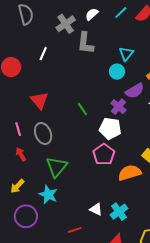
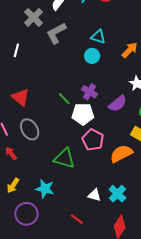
gray L-shape: (85, 43) -> (56, 33), turned 65
cyan triangle: (126, 54) -> (98, 37), turned -42
purple semicircle: (135, 91) -> (118, 104), moved
purple cross: (118, 107) -> (90, 92), moved
white pentagon: (110, 128) -> (83, 114), moved
green triangle: (57, 167) -> (64, 158), moved, turned -45
red line: (75, 230) -> (77, 219), turned 64

